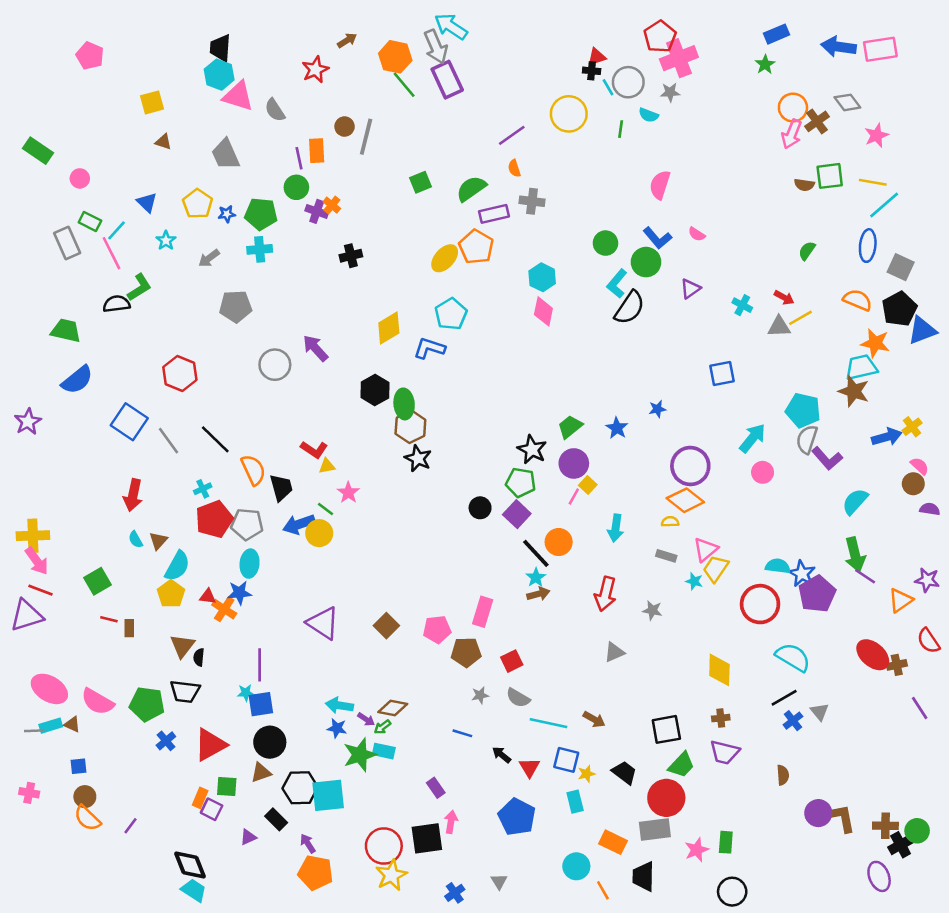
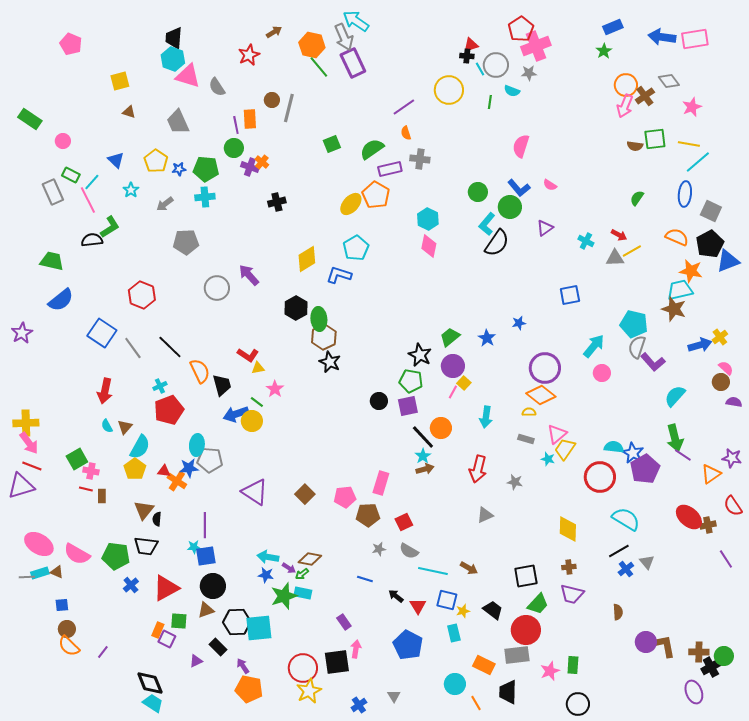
purple square: (517, 514) -> (408, 406), turned 35
gray pentagon: (247, 524) -> (210, 460), moved
pink cross: (29, 793) -> (91, 471), moved

